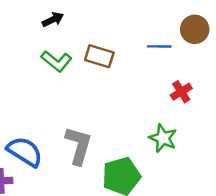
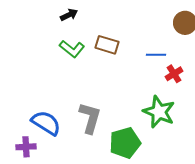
blue line: (159, 46) -> (156, 55), moved
green star: (163, 138) -> (159, 112), size x1.4

